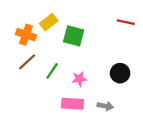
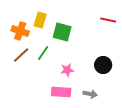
yellow rectangle: (49, 22) -> (40, 20), turned -35
green line: (52, 71) -> (43, 53), moved

